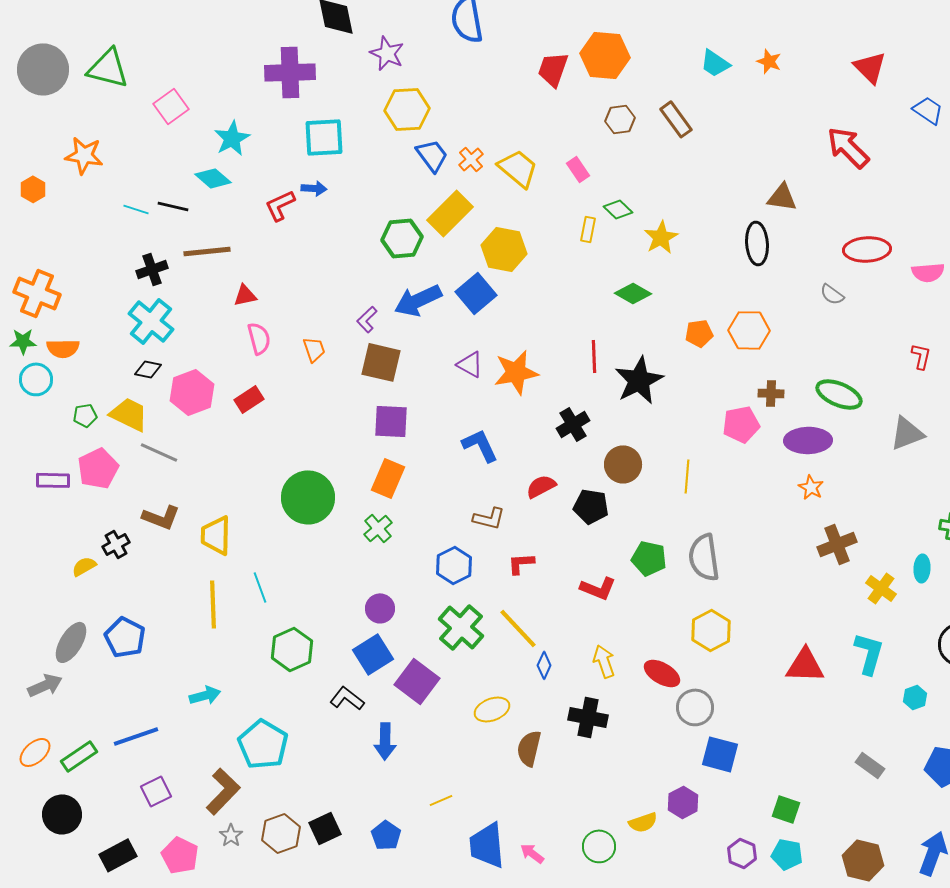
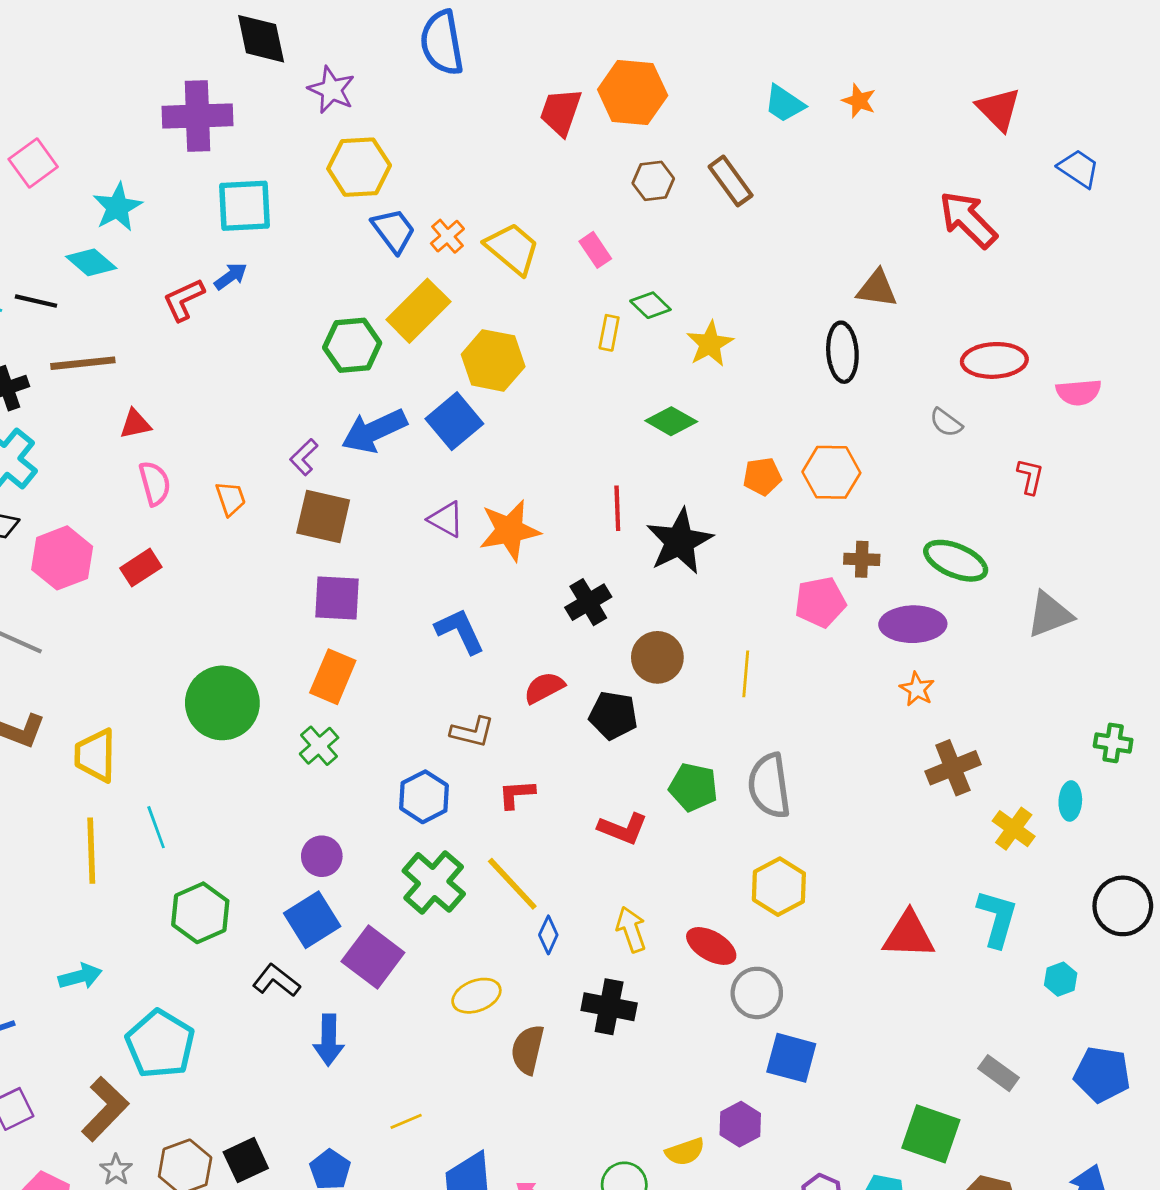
blue arrow: (314, 188) -> (231, 276), turned -40
red L-shape: (921, 356) -> (1030, 476), moved
green square: (786, 809) -> (931, 1134), moved, size x1.5

